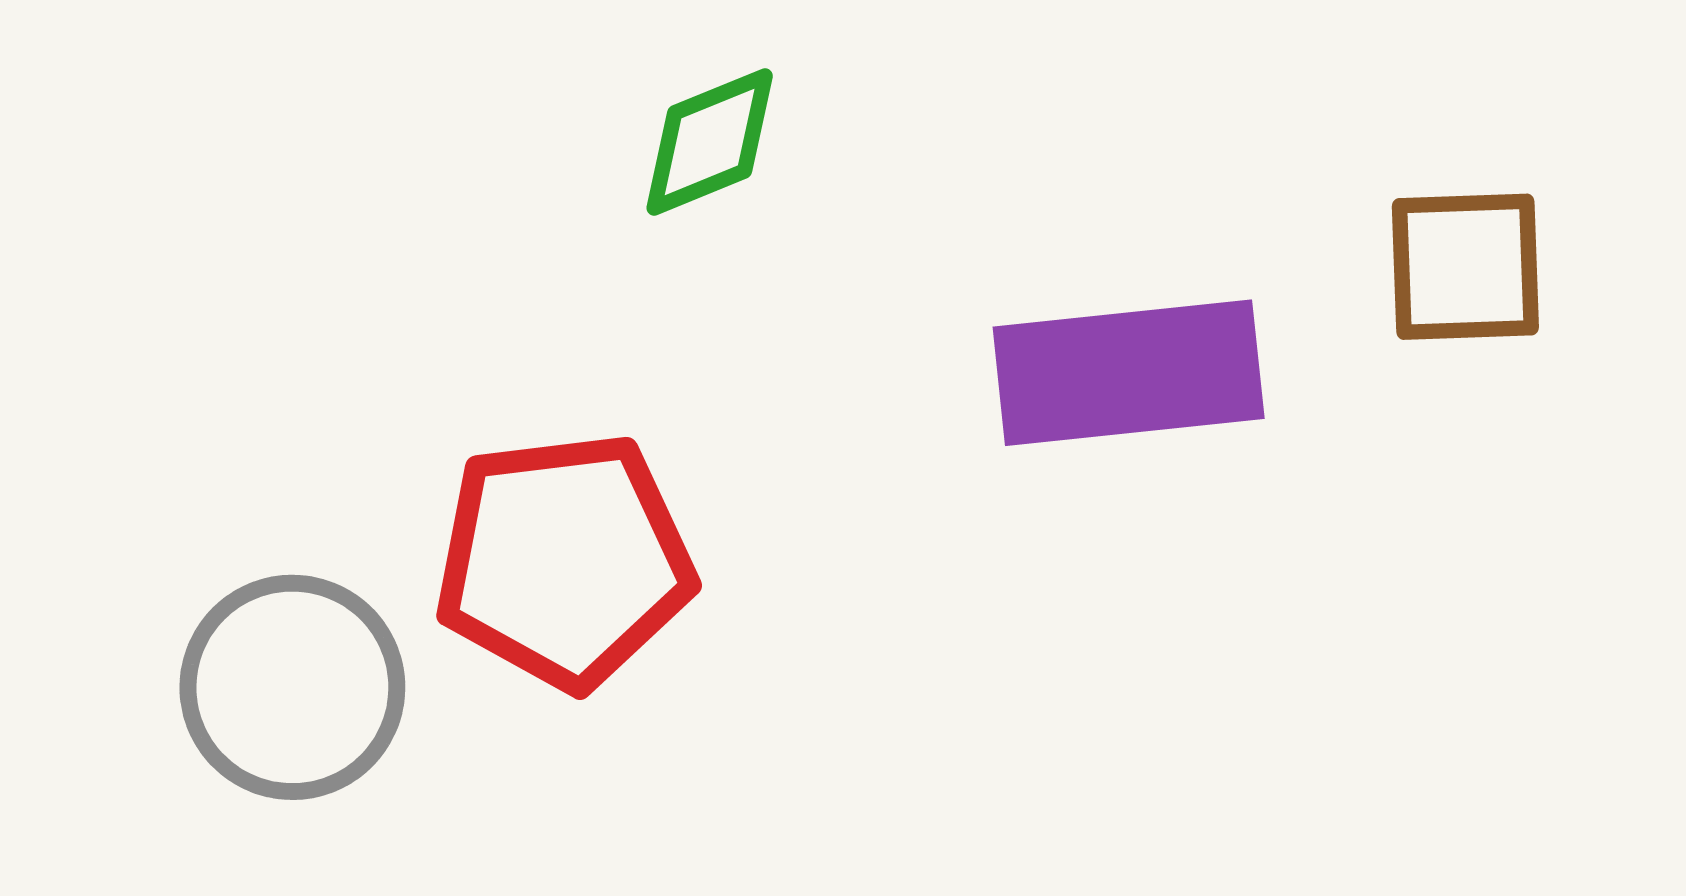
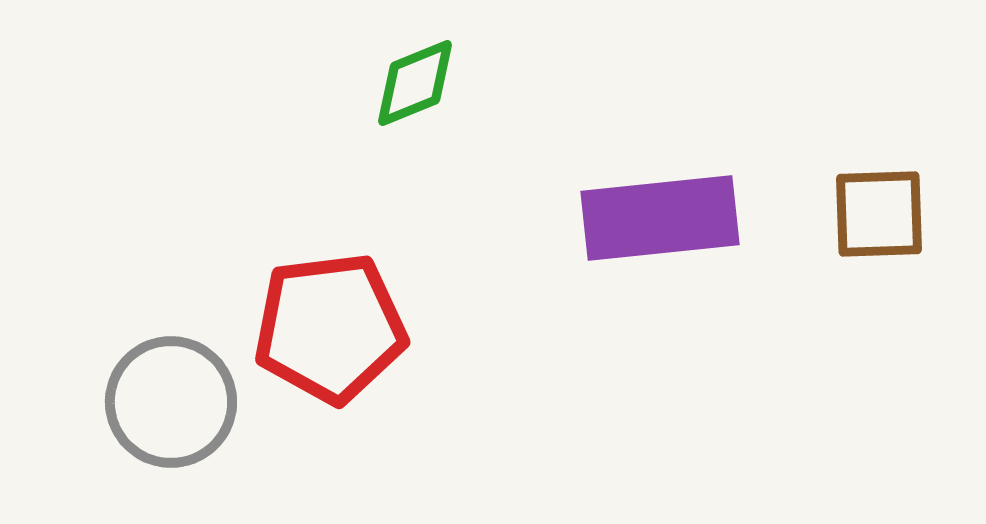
brown square: (1465, 267) -> (879, 214), moved

